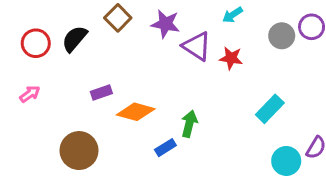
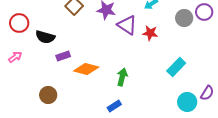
black semicircle: (75, 39) -> (45, 37), moved, turned -114
blue rectangle: (165, 148) -> (114, 106), moved
brown circle: (79, 151) -> (48, 95), size x0.7

